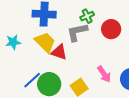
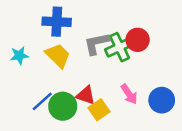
green cross: (87, 16) -> (119, 47), moved, size x1.6
red triangle: (59, 52) -> (86, 95), moved

